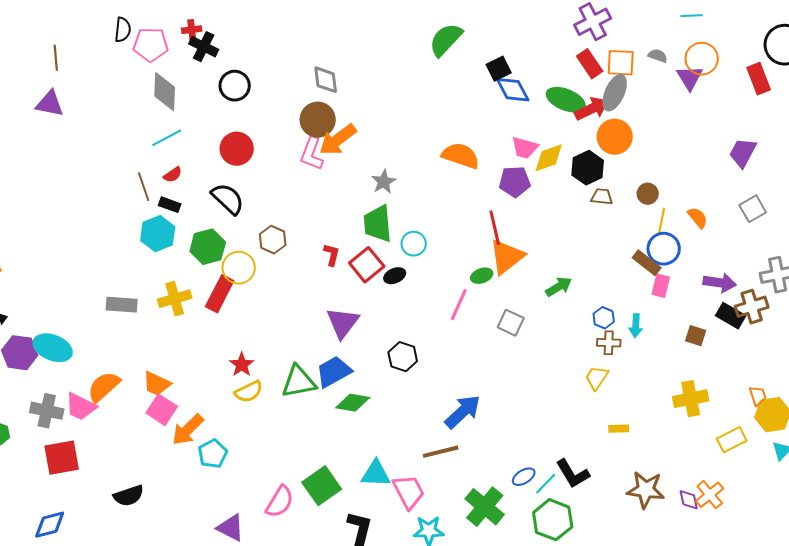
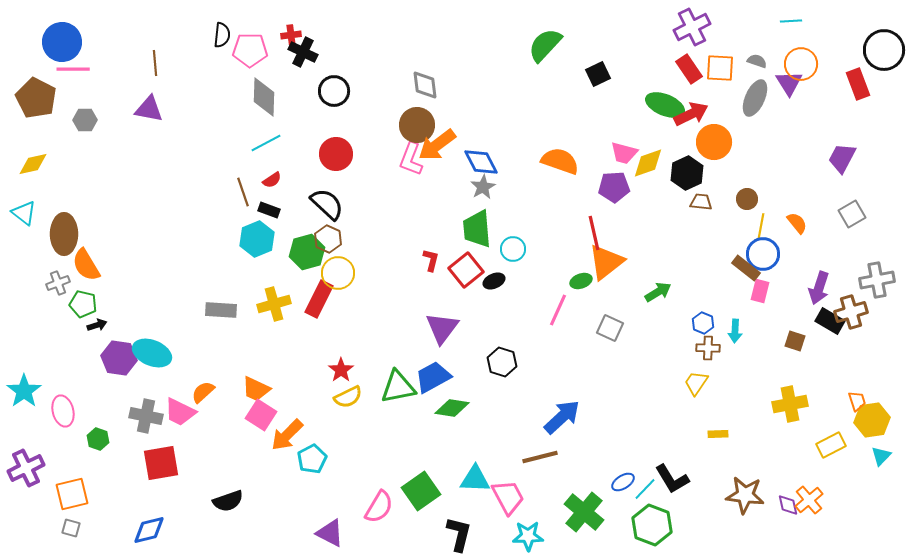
blue diamond: (513, 90) -> (481, 162), moved
gray ellipse: (615, 93) -> (755, 98), moved
brown hexagon: (273, 240) -> (328, 239), moved
purple arrow: (720, 283) -> (819, 288), turned 100
orange semicircle: (104, 387) -> (203, 392), size x0.7

